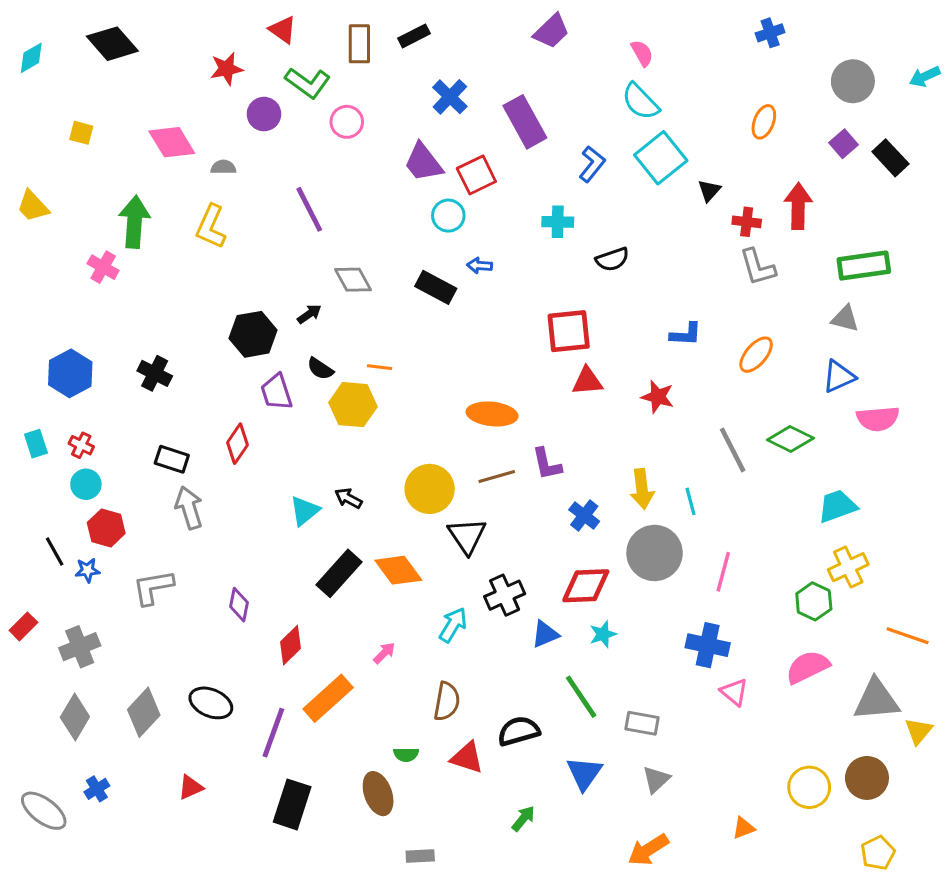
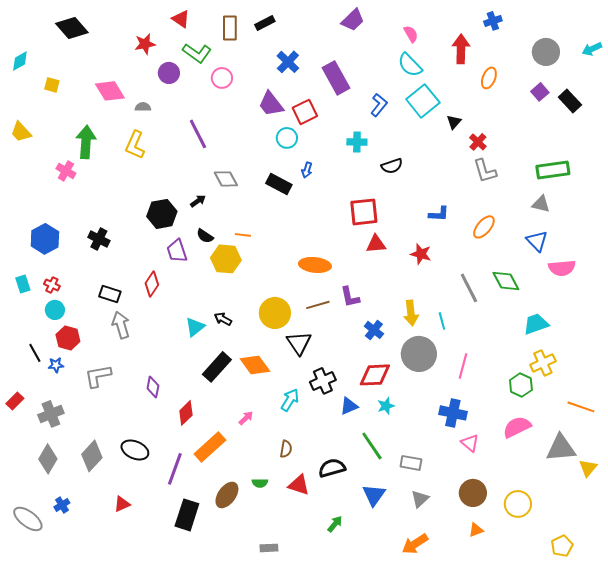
cyan diamond: (31, 58) -> (20, 61), moved
red arrow: (798, 206) -> (461, 49), moved
red cross: (747, 222) -> (478, 142), turned 36
blue arrow: (480, 266) -> (307, 170), turned -77
blue triangle: (839, 376) -> (537, 241), turned -50
green diamond: (790, 439) -> (506, 281), turned 36
brown semicircle: (447, 701) -> (286, 449), size x0.7
brown circle: (867, 778) -> (473, 493), moved
brown ellipse: (378, 794) -> (227, 495), moved, turned 56

